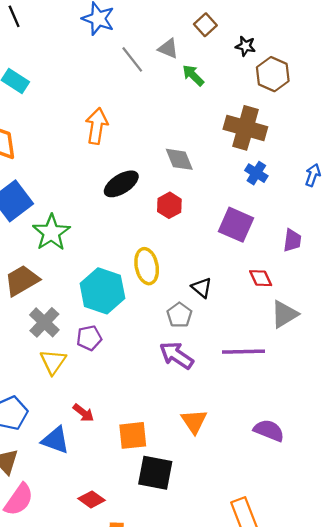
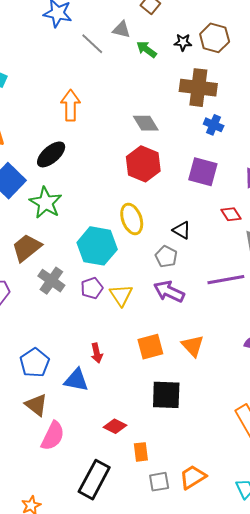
black star: (245, 46) -> (183, 42), moved
black ellipse: (121, 184) -> (51, 154), moved
red hexagon: (169, 205) -> (143, 164), size x1.6
yellow triangle: (53, 362) -> (121, 295), moved
red arrow: (83, 413) -> (97, 353), turned 48
orange square: (133, 435) -> (150, 347), moved

